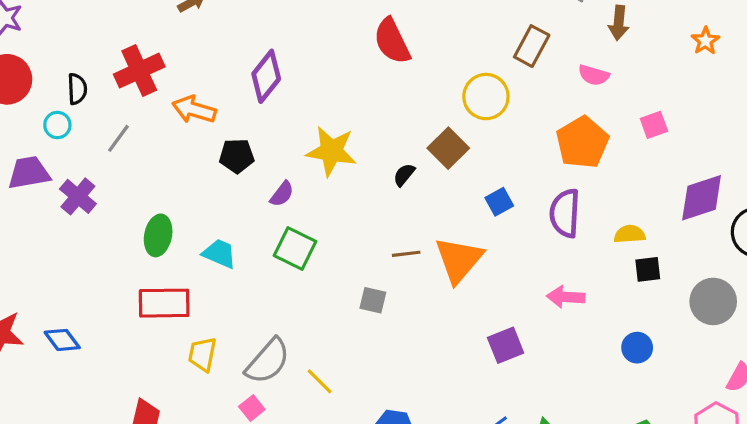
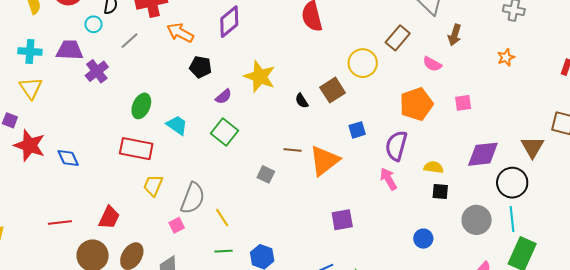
black semicircle: (404, 175) -> (302, 101), turned -84
pink arrow: (566, 297) -> (388, 179), moved, turned 45
gray semicircle: (268, 361) -> (193, 198), turned -32

